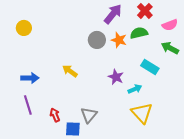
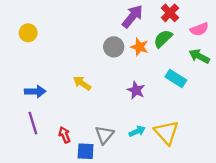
green semicircle: (139, 33) -> (163, 39), turned -30
cyan arrow: (135, 89) -> (137, 131), moved

